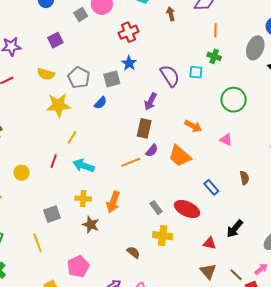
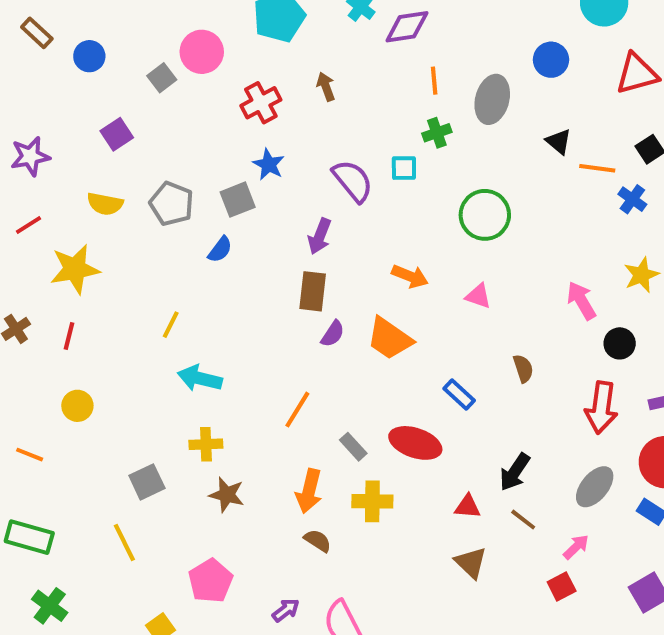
brown arrow: (171, 14) -> (326, 87), moved
gray ellipse: (255, 48) -> (492, 99), moved
green cross: (214, 56) -> (437, 133), turned -32
yellow star: (58, 105) -> (75, 269), moved
red line: (54, 161) -> (69, 336), moved
orange line: (131, 162) -> (297, 410), moved, turned -30
orange arrow: (113, 202) -> (309, 491), moved
brown line: (236, 275) -> (523, 520), moved

